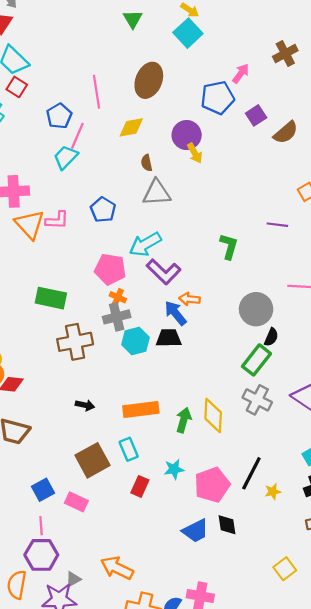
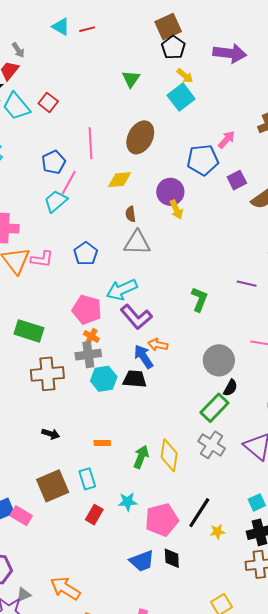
red square: (17, 87) -> (48, 102), moved
orange rectangle: (141, 409) -> (102, 443), size x0.5
pink rectangle: (76, 502) -> (21, 516), moved

